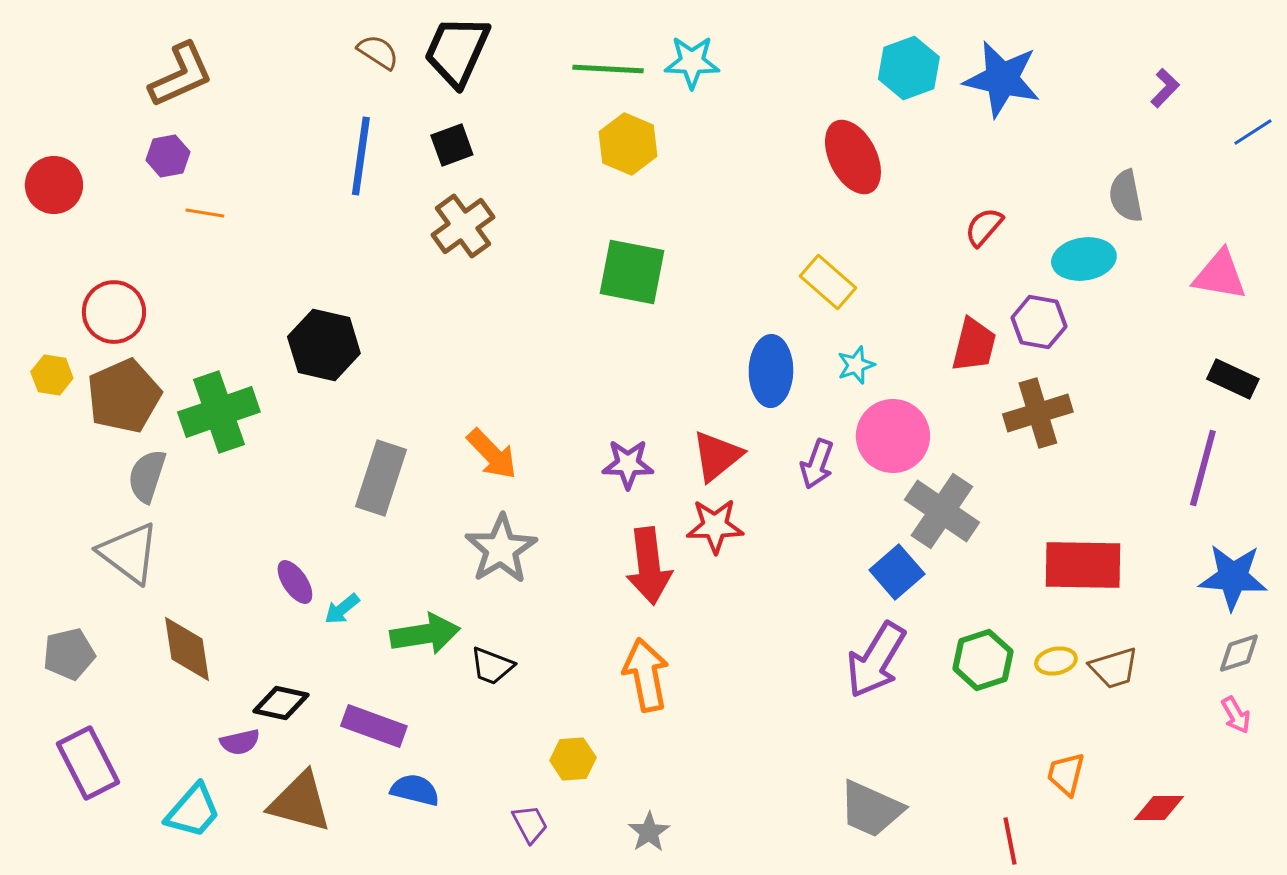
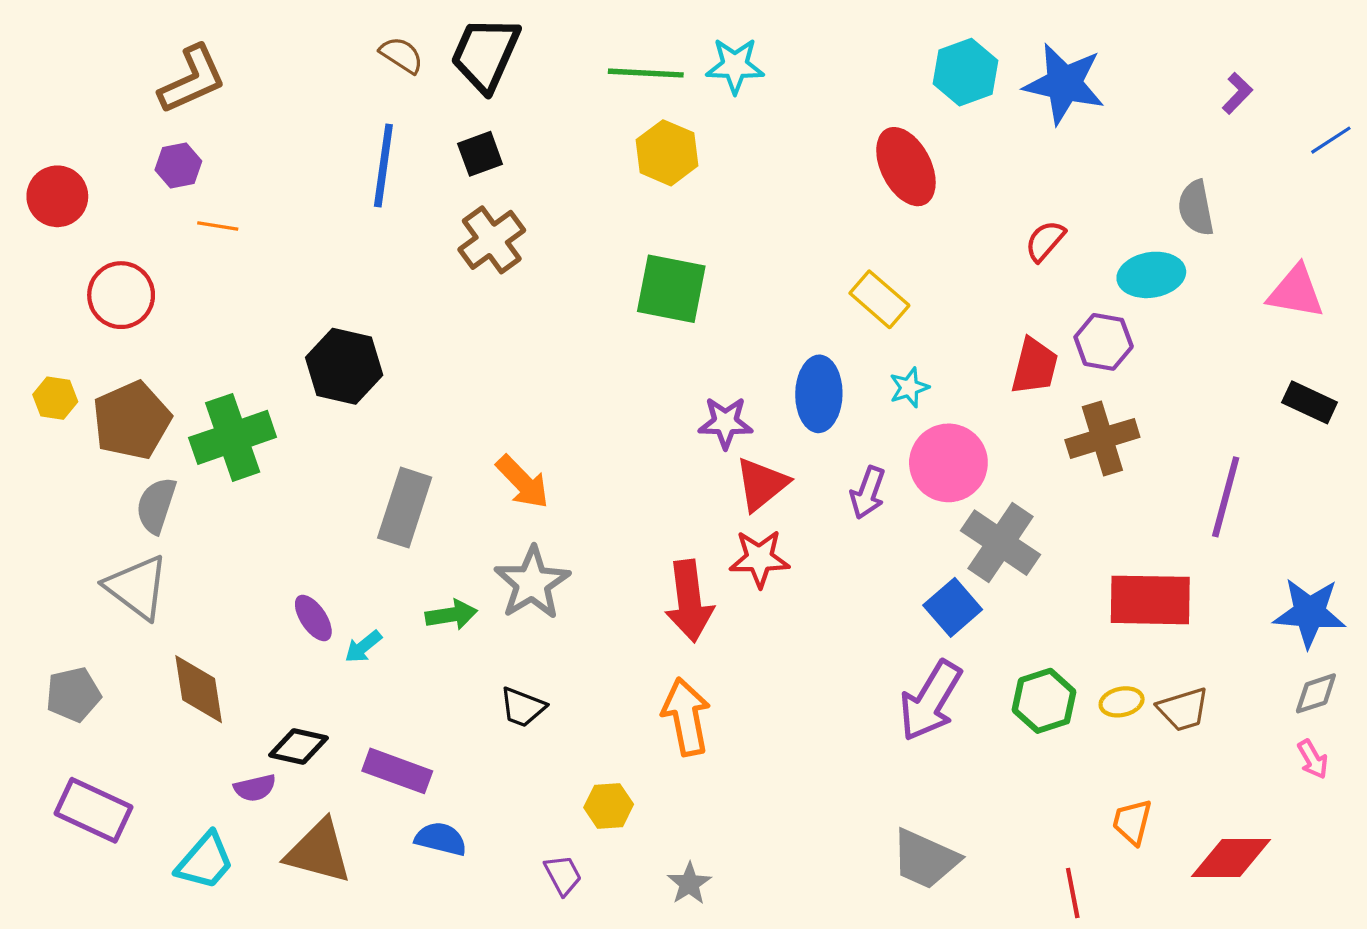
red circle: (114, 312) -> (121, 295), moved
purple star: (628, 464) -> (725, 423), moved
purple line: (1203, 468) -> (1226, 497), moved
green arrow: (425, 634) -> (451, 615), moved, size x0.7
purple rectangle: (88, 763) -> (93, 810), turned -38
red diamond: (1159, 808) -> (1231, 858), size x1.5

